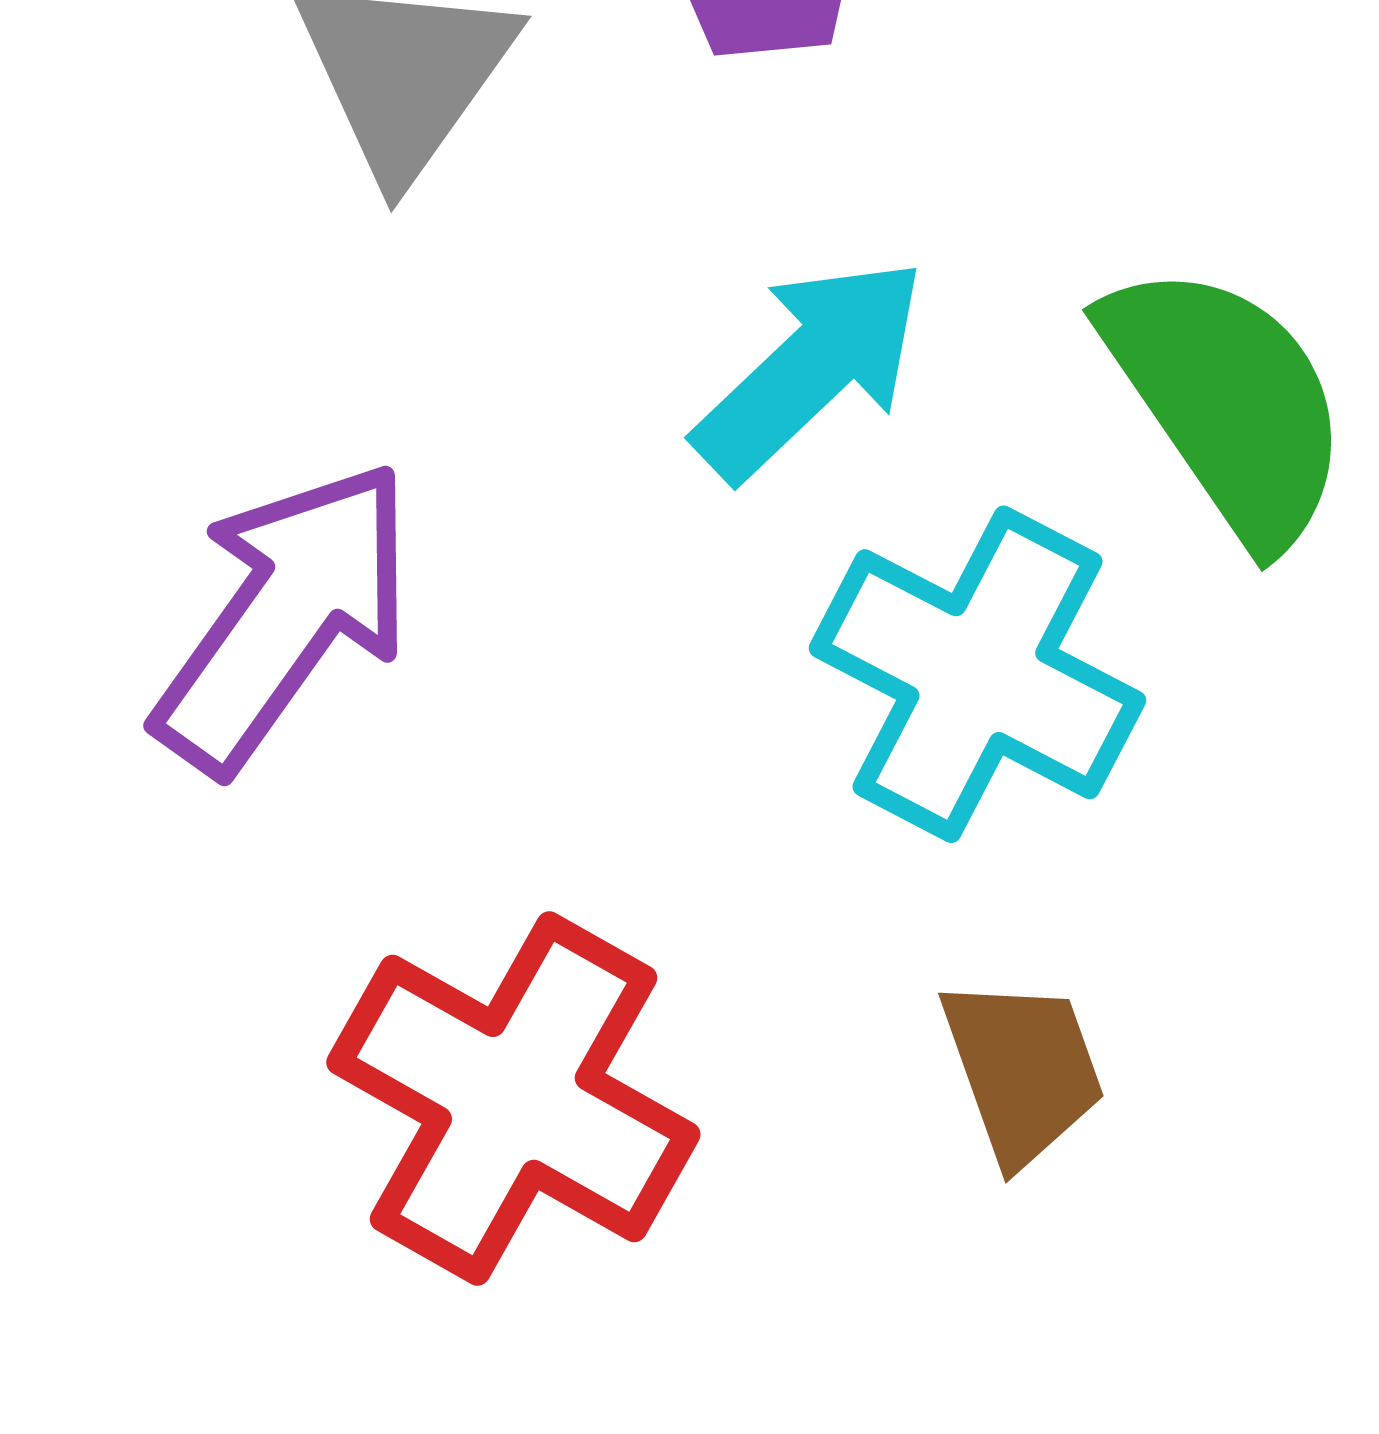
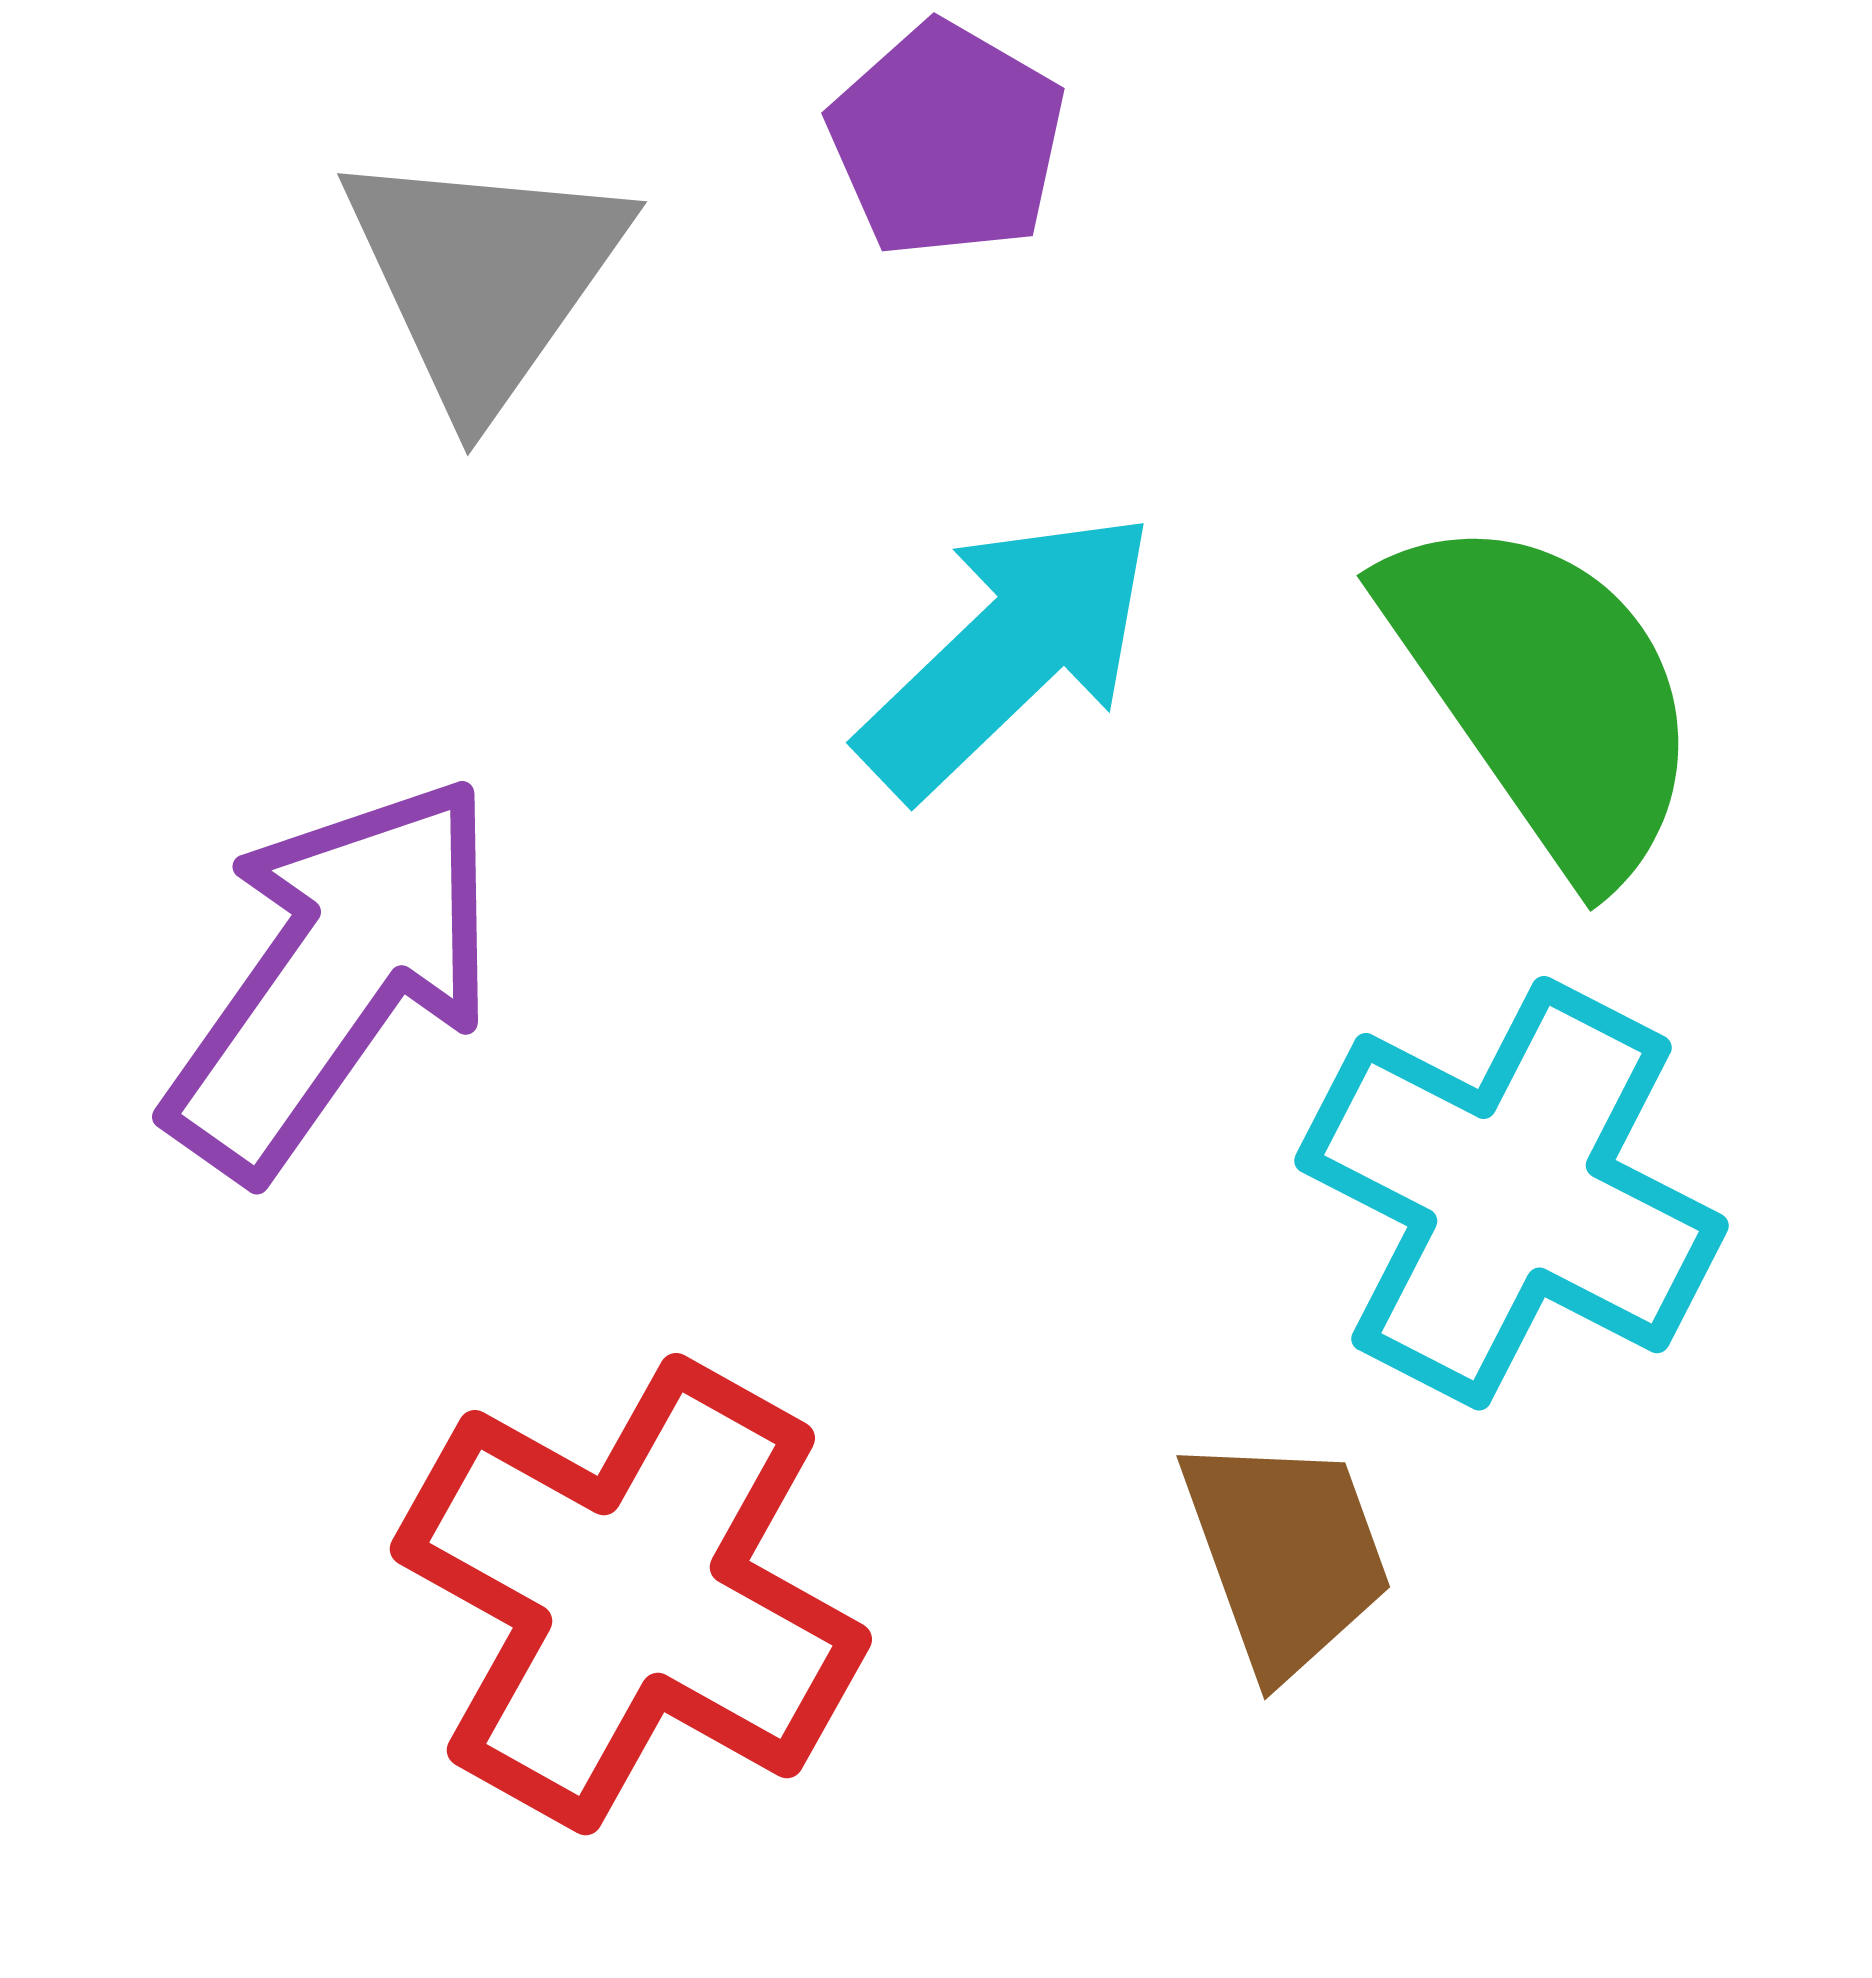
cyan cross: (977, 674) -> (1512, 1193), moved

